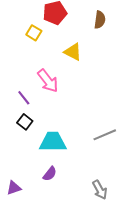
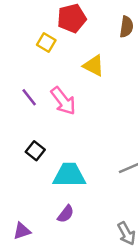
purple line: (24, 98) -> (29, 97), moved

